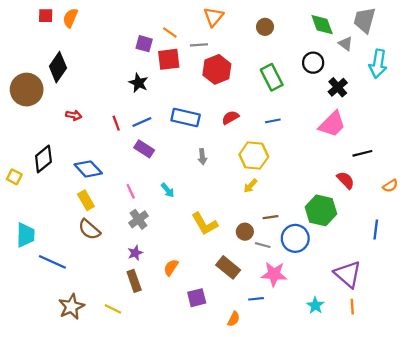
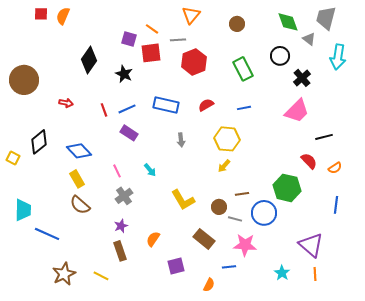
black diamond: (58, 67) -> (89, 60), moved
orange semicircle: (390, 186) -> (335, 168), moved

